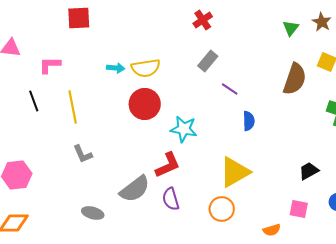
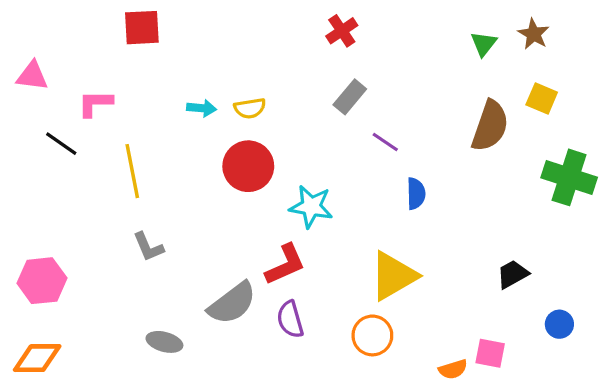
yellow semicircle: (146, 68) -> (250, 108), size x0.7
black line: (34, 101) -> (61, 144), moved, turned -35
pink square: (299, 209) -> (490, 353), moved

